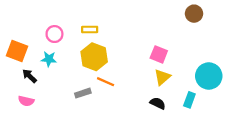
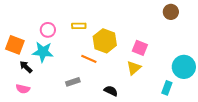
yellow hexagon: (94, 57) -> (105, 41), moved
cyan star: (49, 59) -> (43, 52), size x1.5
yellow triangle: (162, 77) -> (134, 68), moved
orange line: (106, 82) -> (89, 59), moved
black semicircle: (158, 103) -> (111, 91), moved

